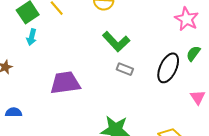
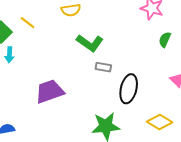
black ellipse: (168, 68) -> (129, 89), moved

